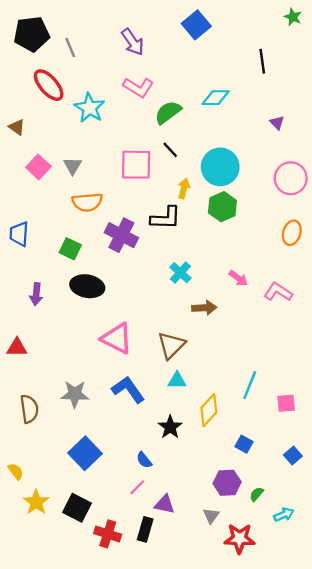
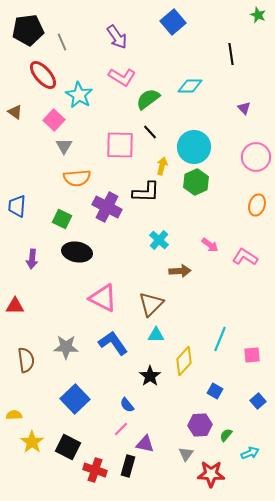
pink square: (38, 167) -> (54, 120), moved
yellow semicircle: (16, 471) -> (14, 415), turned -56

